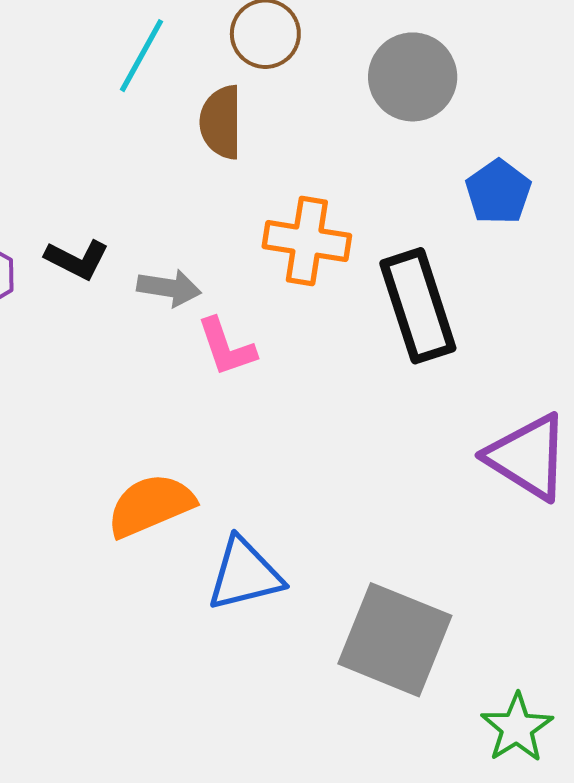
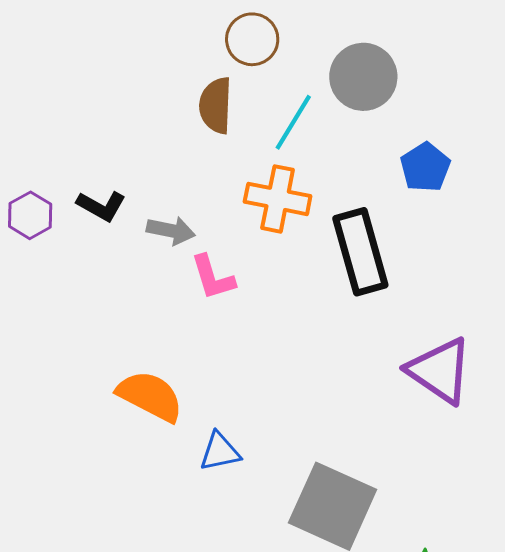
cyan line: (141, 56) -> (293, 122), moved
orange semicircle: (151, 505) -> (150, 396), turned 48
blue triangle: (245, 574) -> (220, 452), size x0.7

